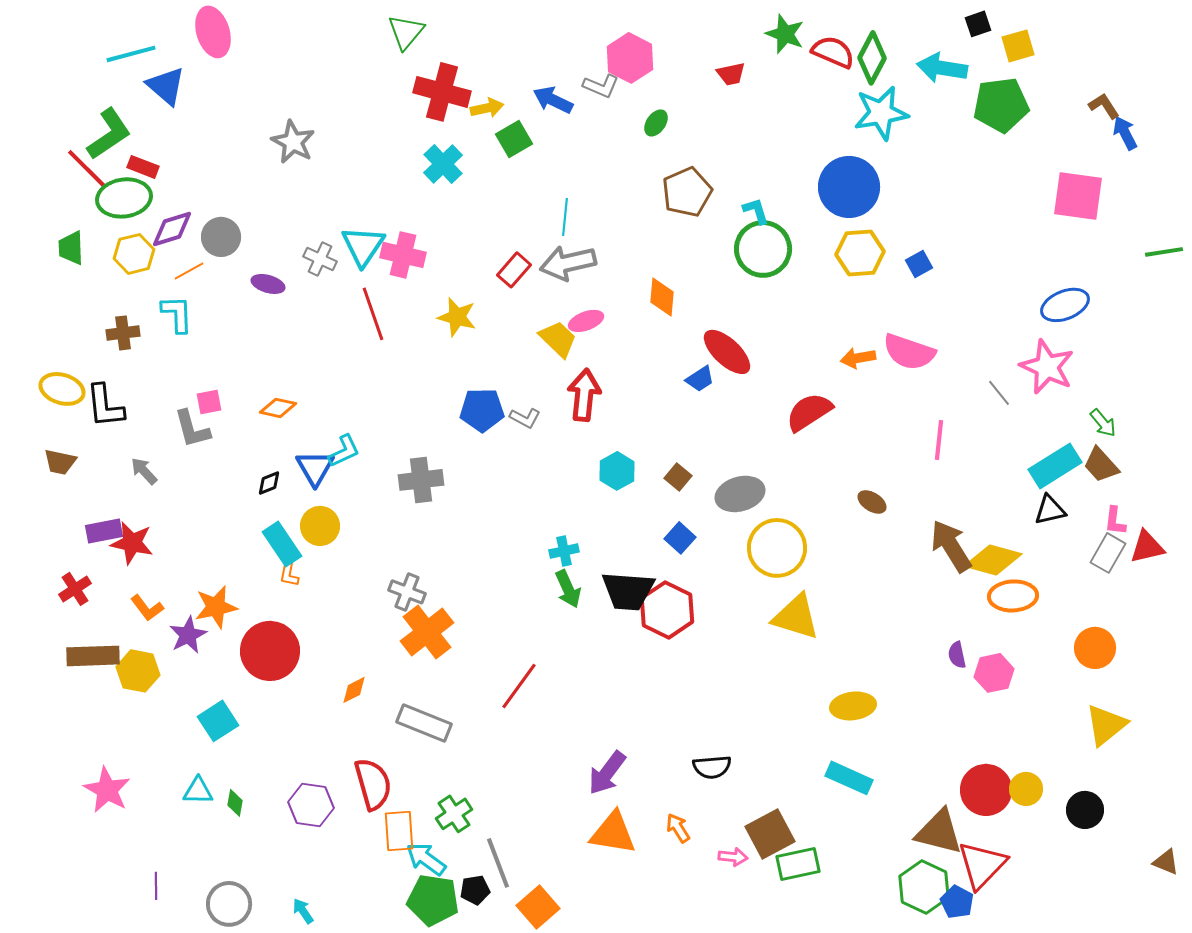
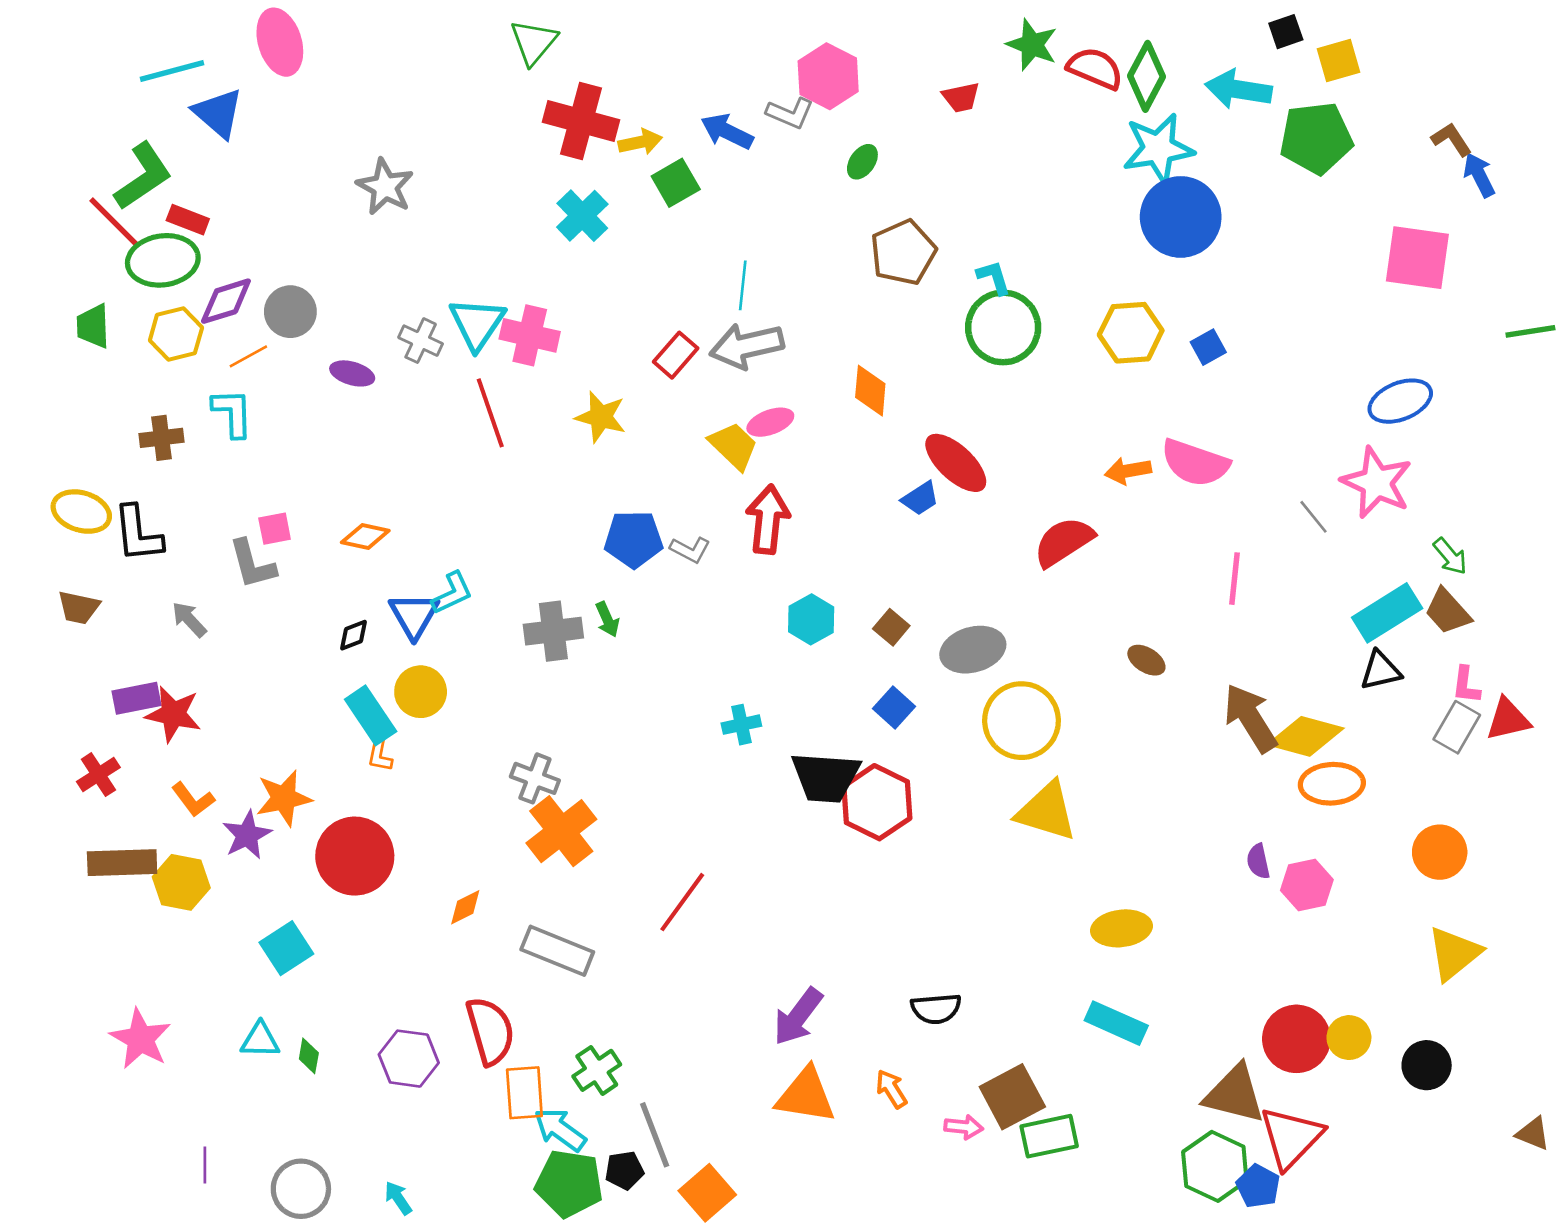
blue circle: (849, 187) -> (1181, 217), moved
green arrow: (568, 589) -> (607, 619), moved, size x0.7

